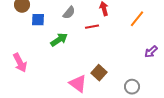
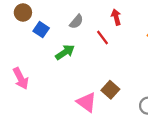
blue square: (38, 20) -> (41, 30), turned 32
red line: (92, 27) -> (103, 37), turned 64

